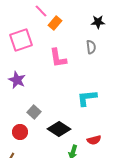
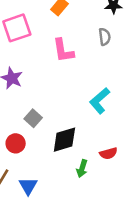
cyan L-shape: (87, 98) -> (100, 101), turned -35
black diamond: (59, 129) -> (64, 140), turned -50

